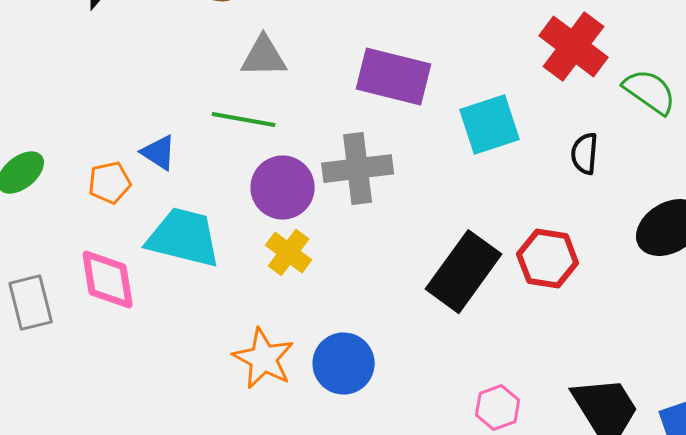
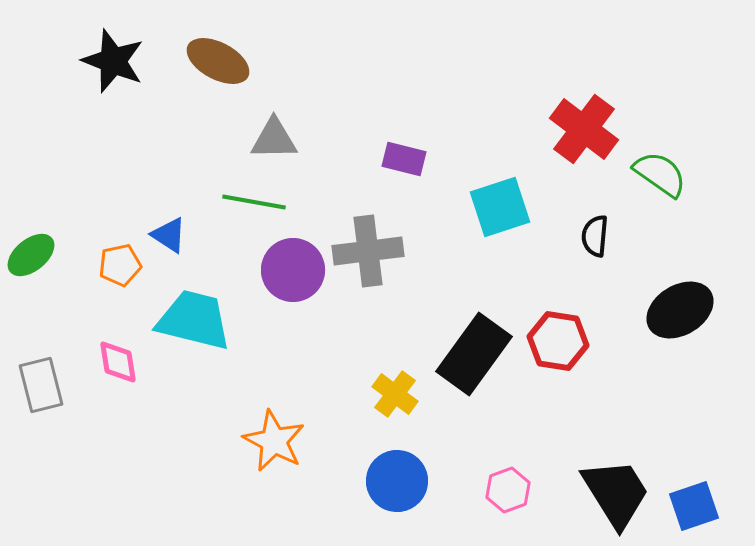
purple rectangle: (394, 77) -> (404, 159), size x0.6
yellow cross: (289, 253) -> (395, 394), moved
pink diamond: (108, 280) -> (118, 362), size x0.7
blue circle: (344, 364) -> (397, 481), moved

